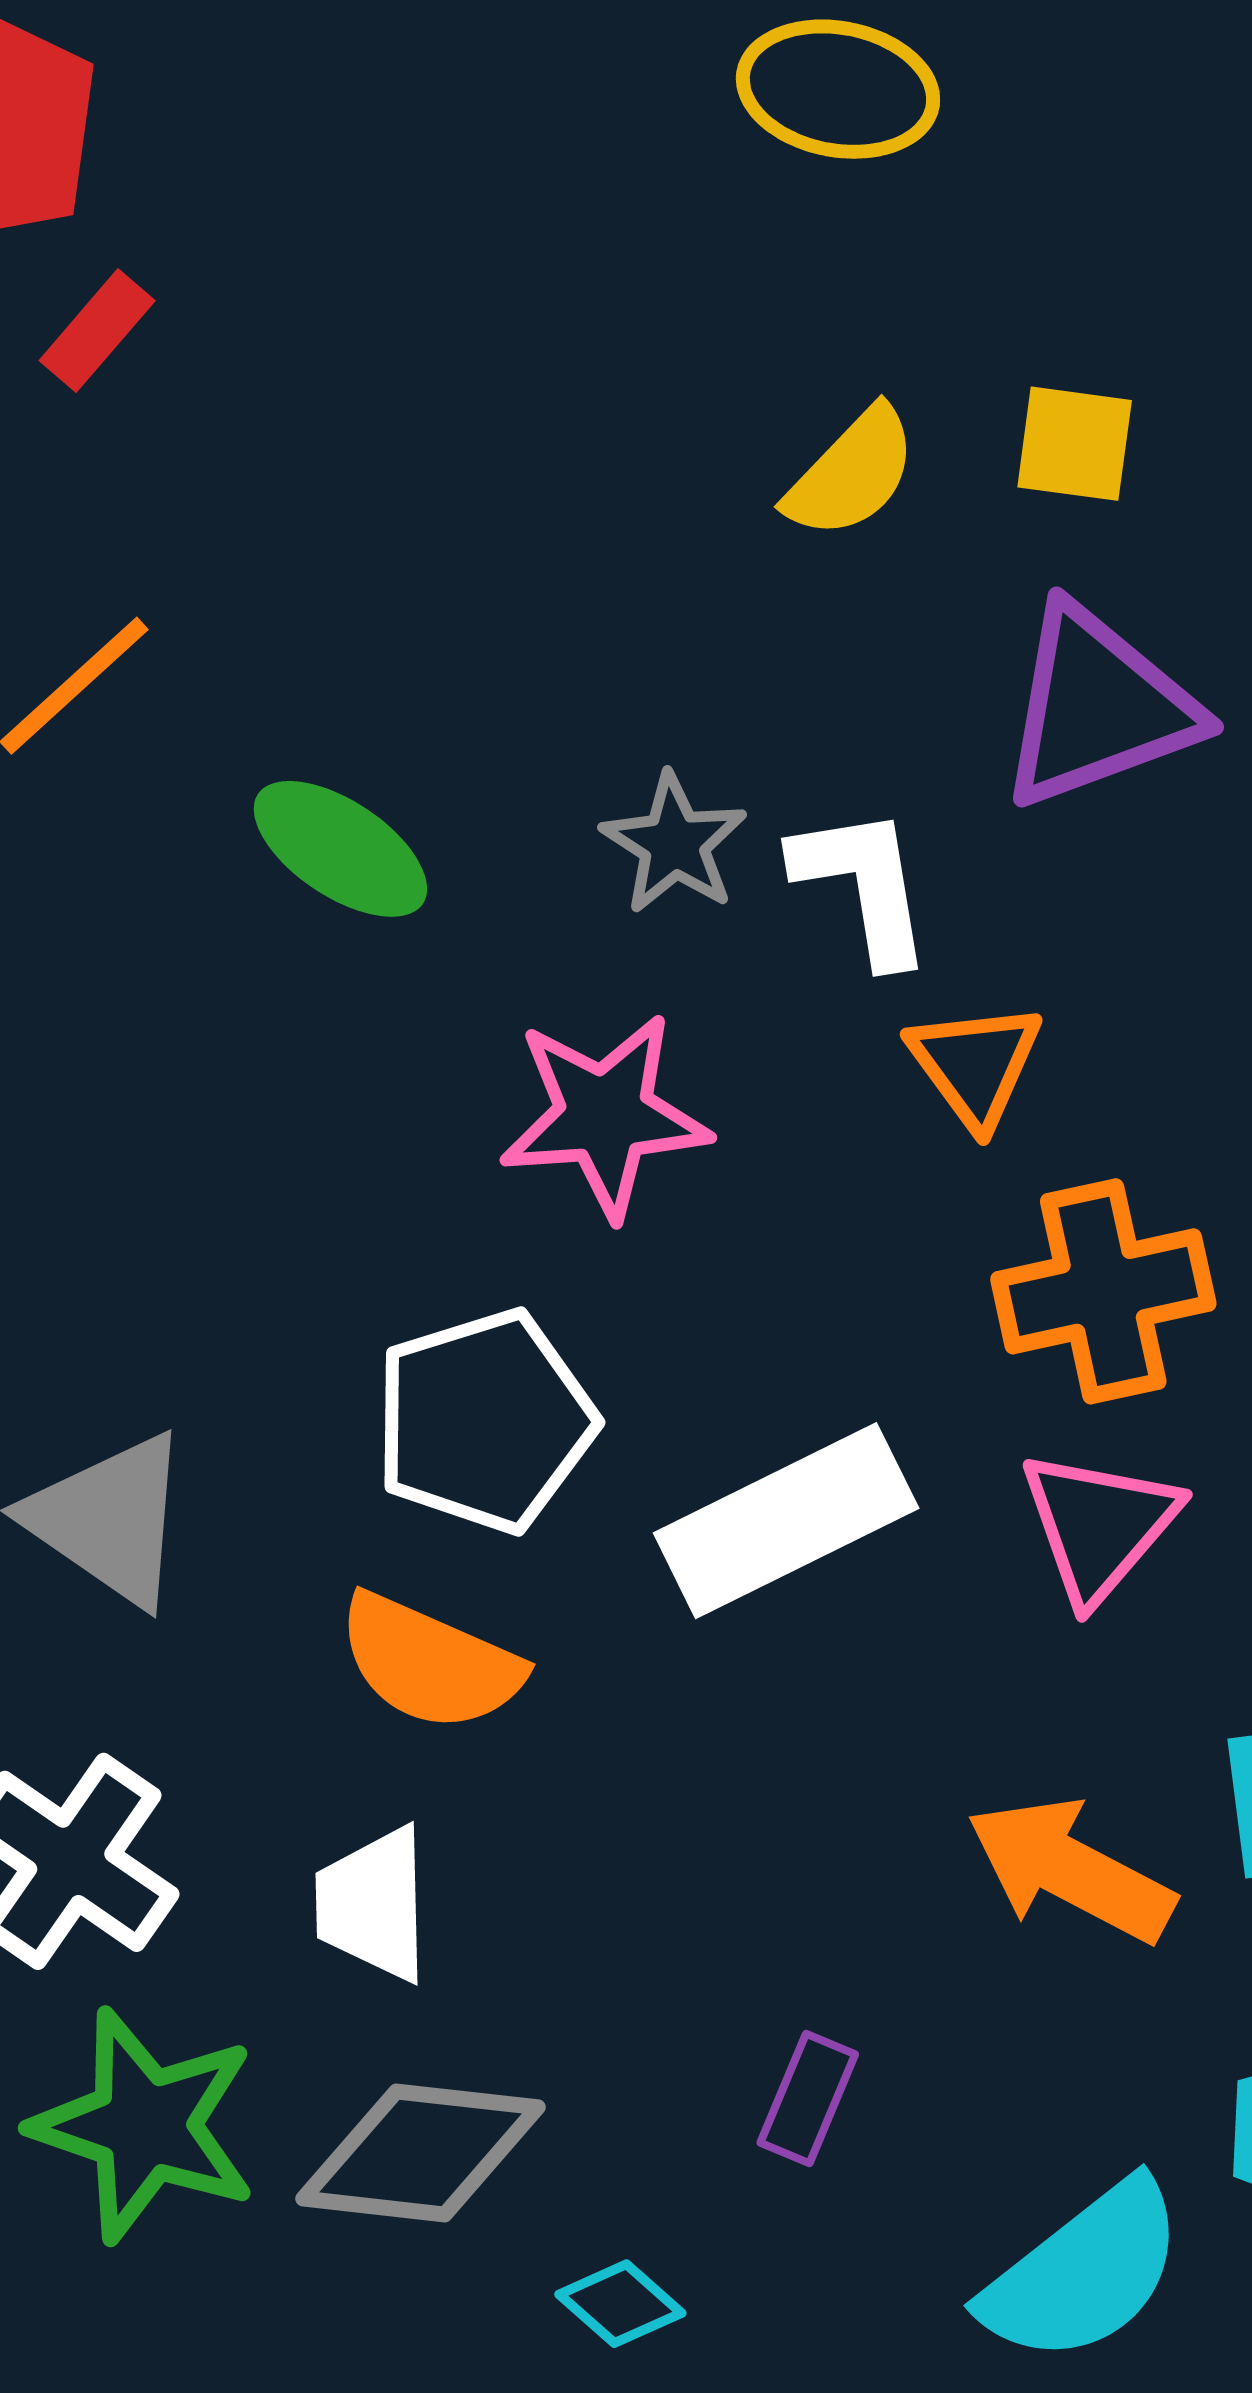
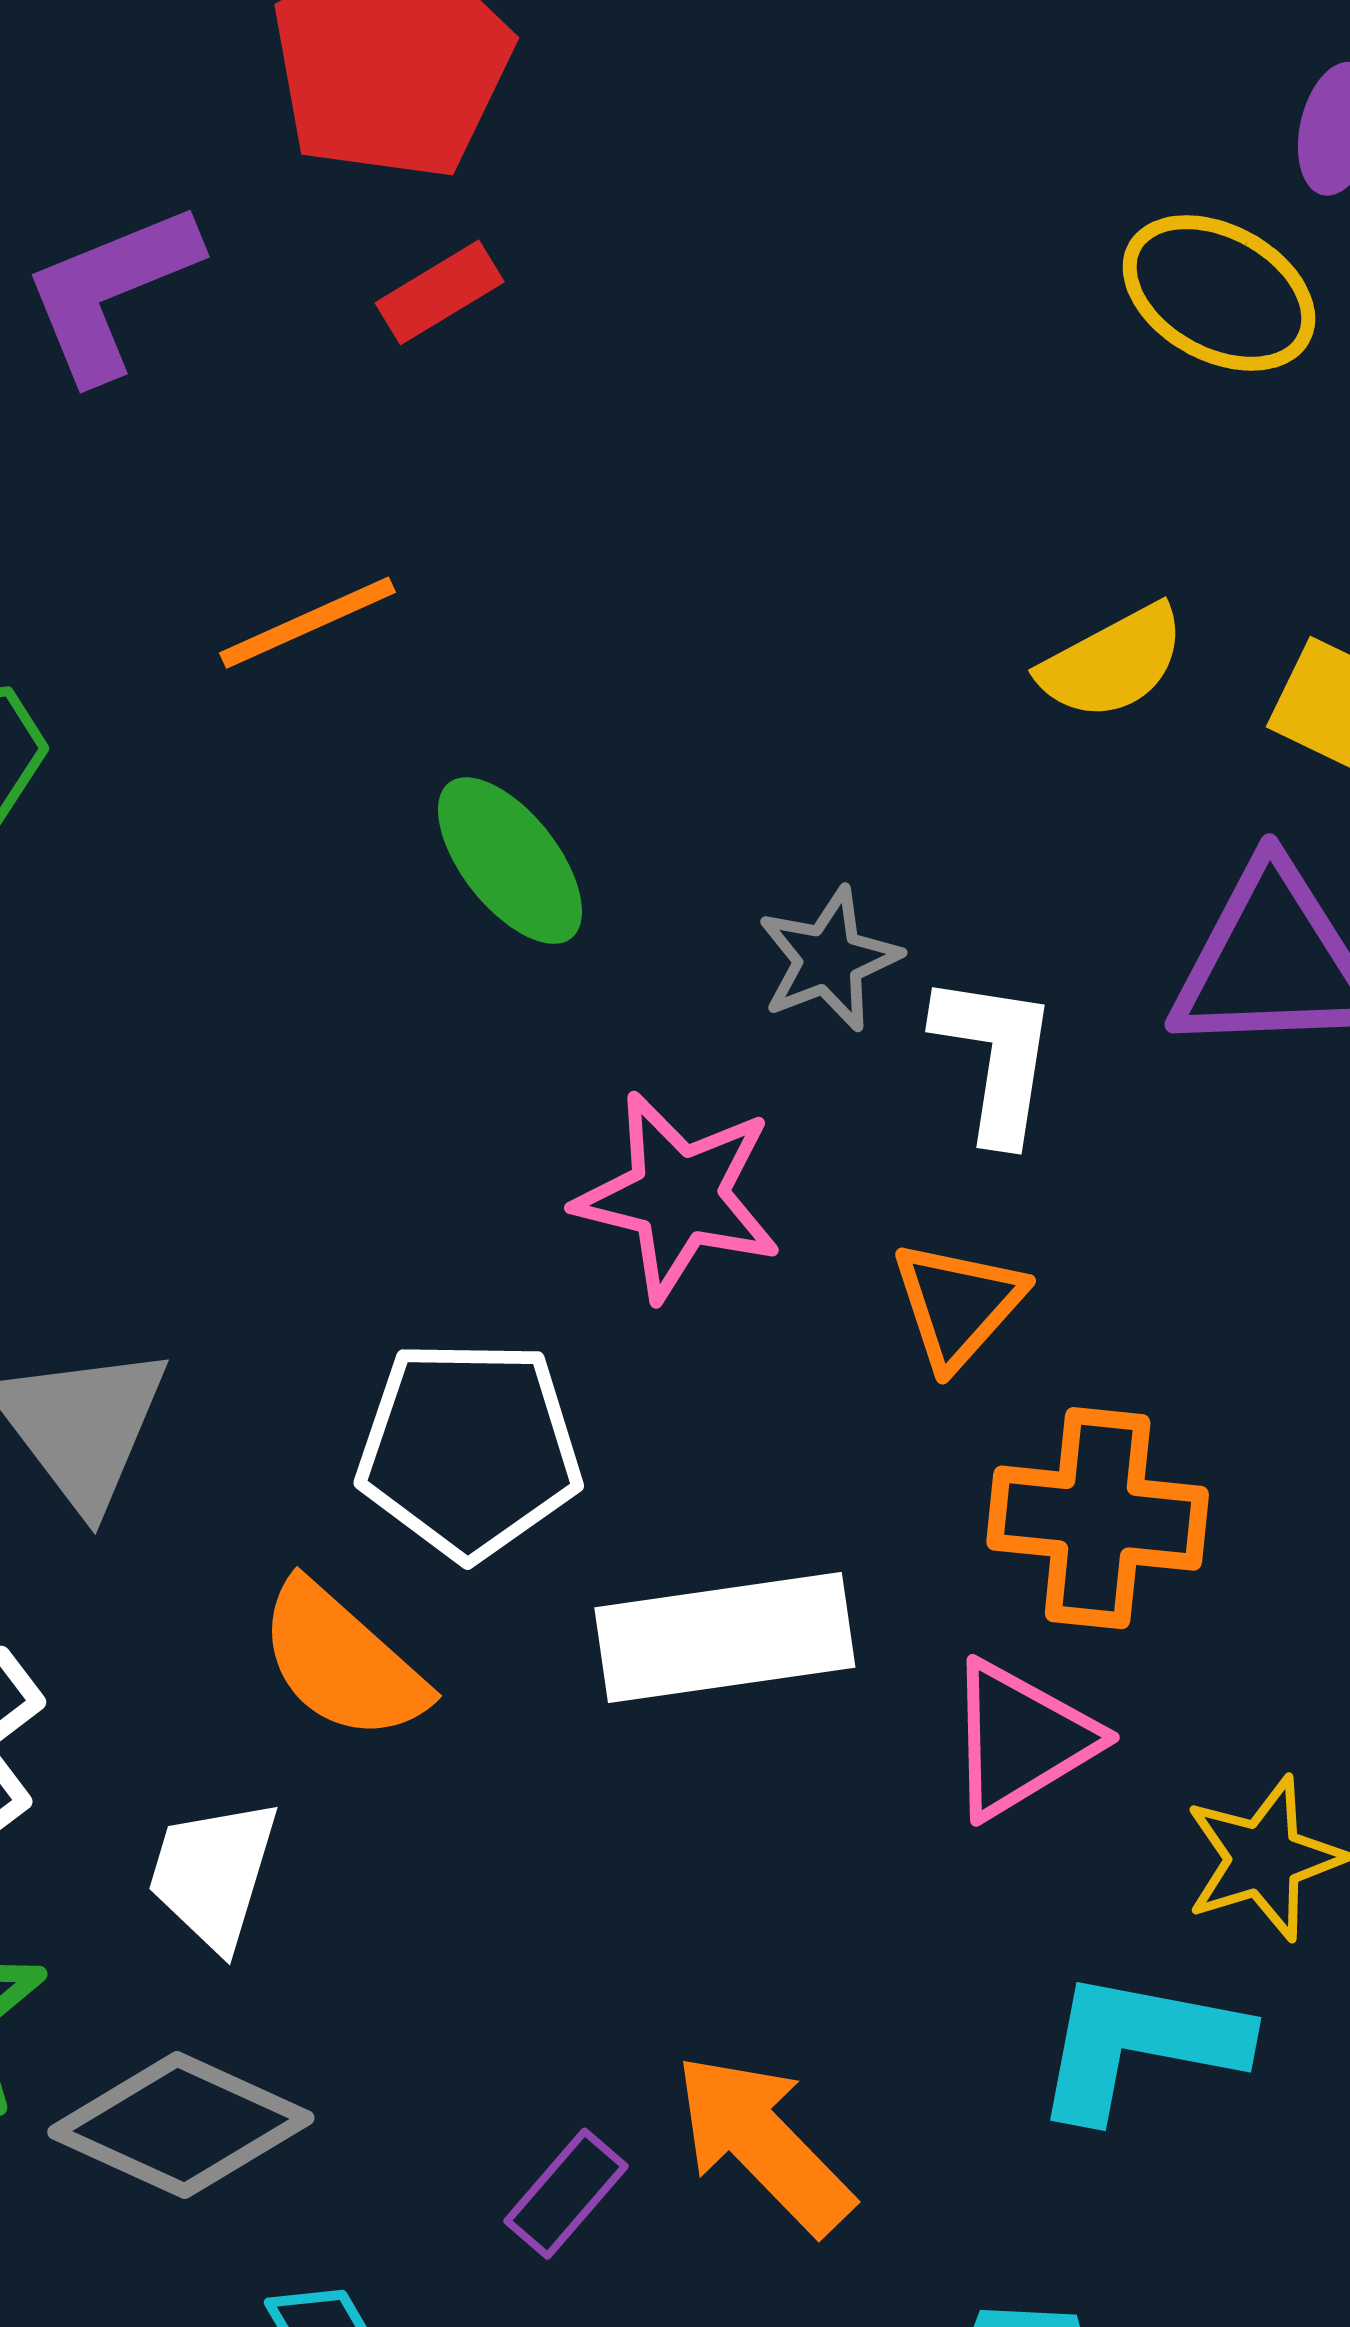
orange triangle: (975, 1064) -> (958, 1304), moved
orange arrow: (1071, 1870) -> (763, 2143), moved

